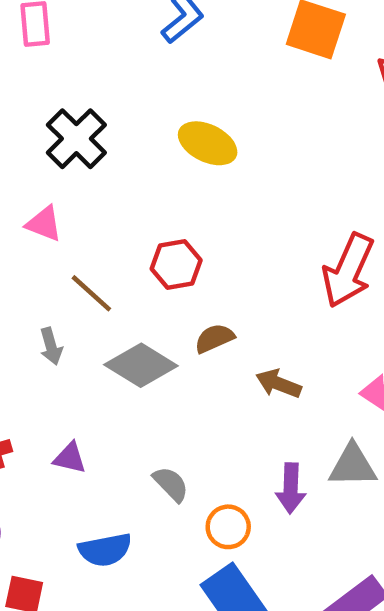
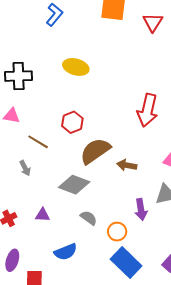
black cross: (76, 139) -> (19, 76), turned -36
brown semicircle: (214, 338) -> (95, 151), size x1.8
gray diamond: (141, 365) -> (74, 185), moved

